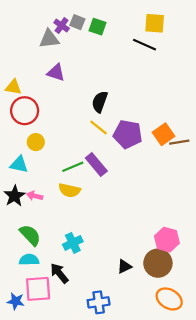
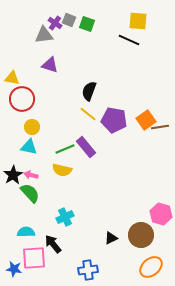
cyan triangle: (19, 164) -> (29, 147), moved
green semicircle: (30, 235) -> (30, 193), moved
pink hexagon: (167, 240) -> (161, 214), moved
orange ellipse: (169, 299) -> (151, 267), turned -70

